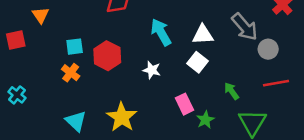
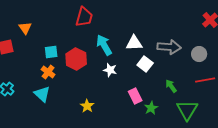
gray arrow: (245, 27) -> (169, 47), moved, turned -45
cyan arrow: (161, 32) -> (104, 45), moved
white triangle: (203, 35) -> (134, 43), moved
yellow star: (122, 117) -> (87, 106), size x0.6
cyan triangle: (76, 121) -> (42, 94), moved

